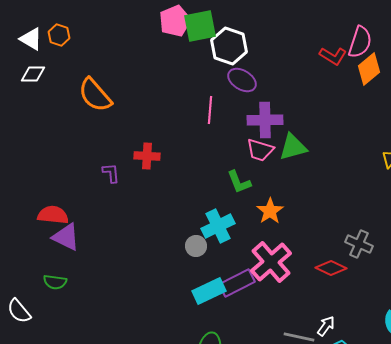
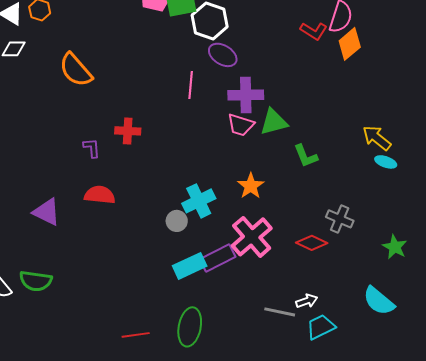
green L-shape: (239, 182) -> (306, 156), moved
red semicircle: (53, 215) -> (100, 195), moved
green semicircle: (55, 282) -> (36, 281), moved, size x1.4
white arrow: (326, 326) -> (307, 301), turned 35

